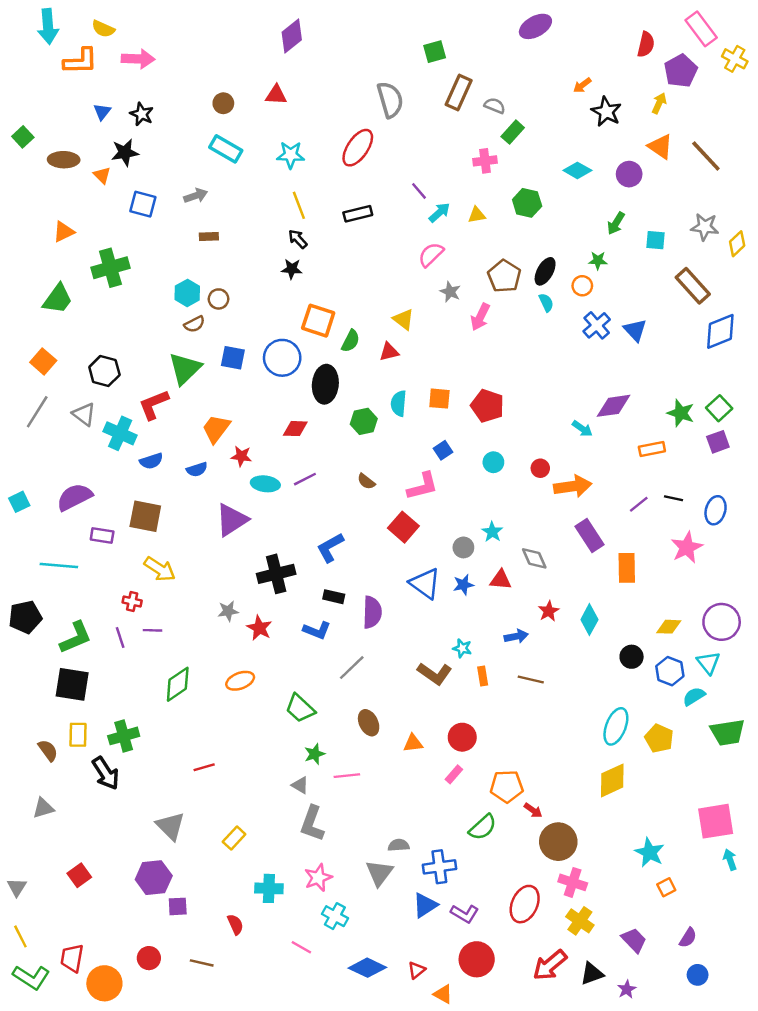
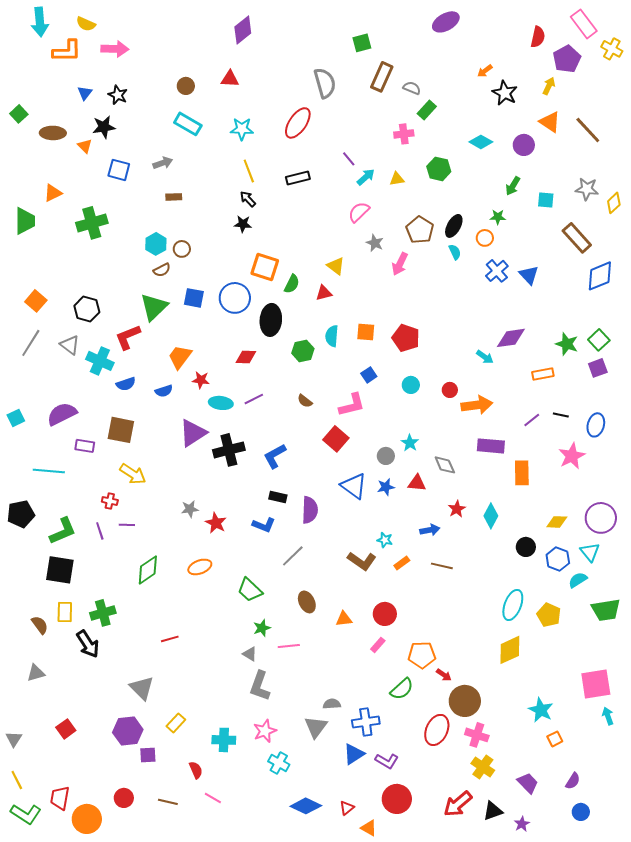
green trapezoid: (58, 299) -> (25, 221), moved, turned -36
purple rectangle: (589, 535) -> (491, 446), turned -52
black cross: (276, 574) -> (229, 450), moved
orange rectangle: (483, 676) -> (402, 563), turned 63
yellow rectangle: (234, 838) -> (176, 723), moved
red ellipse: (525, 904) -> (437, 730), moved
pink line: (301, 947) -> (213, 798), moved

